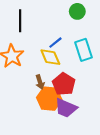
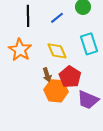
blue line: (55, 43) -> (57, 18), moved
purple trapezoid: (66, 108) -> (88, 100), moved

